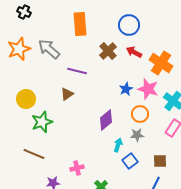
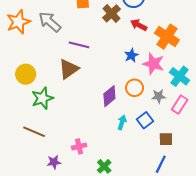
brown cross: (108, 51) -> (112, 13), moved
blue star: (126, 89) -> (131, 55), moved
brown triangle: (67, 94) -> (69, 69), size x1.5
orange circle: (140, 114) -> (135, 88), moved
gray star: (137, 135) -> (159, 96), moved
blue square: (130, 161) -> (145, 120), moved

